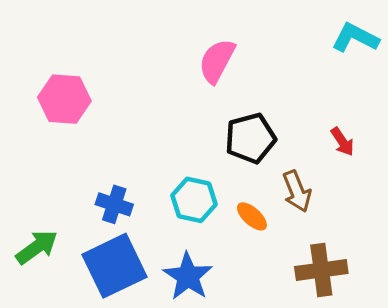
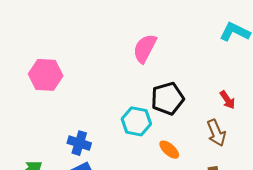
brown arrow: (297, 191) -> (216, 133), moved
cyan hexagon: (194, 200) -> (136, 121), moved

